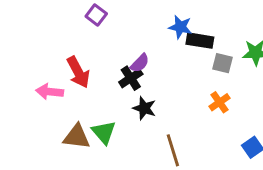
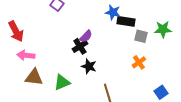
red arrow: (78, 72) -> (16, 31), moved
green triangle: (104, 132) -> (62, 82), turned 48
brown triangle: (77, 137) -> (34, 77), moved

